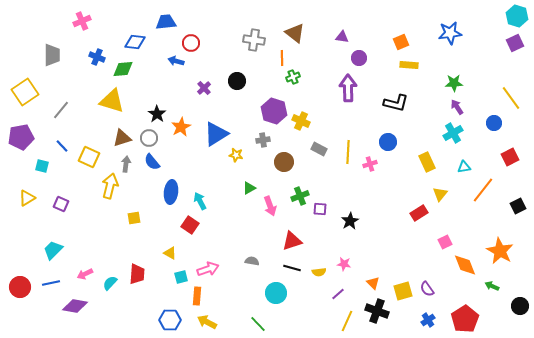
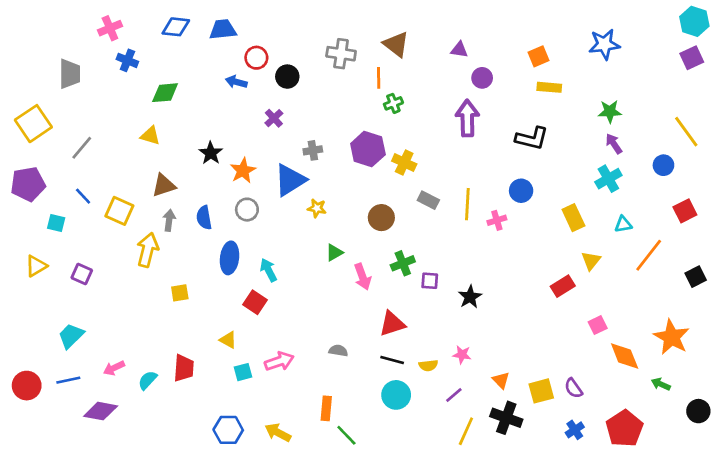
blue diamond: (135, 42) -> (176, 27), moved
blue cross: (97, 57) -> (127, 60), moved
black circle: (237, 81) -> (287, 77), moved
yellow triangle: (112, 101) -> (150, 136), size x0.6
gray circle: (149, 138) -> (247, 210), moved
gray cross: (263, 140) -> (313, 150), moved
blue semicircle: (152, 162) -> (204, 218), turned 30
cyan circle: (276, 293) -> (396, 395), moved
orange rectangle: (197, 296) -> (326, 408), moved

